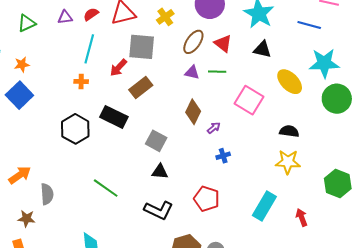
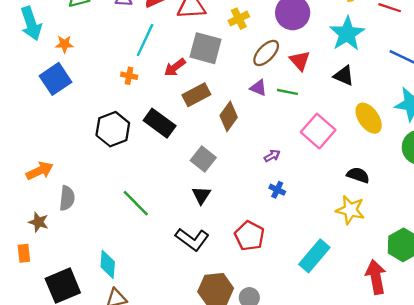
brown diamond: (193, 112) -> (229, 116), moved
blue cross: (223, 156) -> (277, 190), turned 32
black triangle: (160, 172) -> (201, 195), turned 48
red arrow: (302, 217) -> (376, 277), moved, size x1.6

